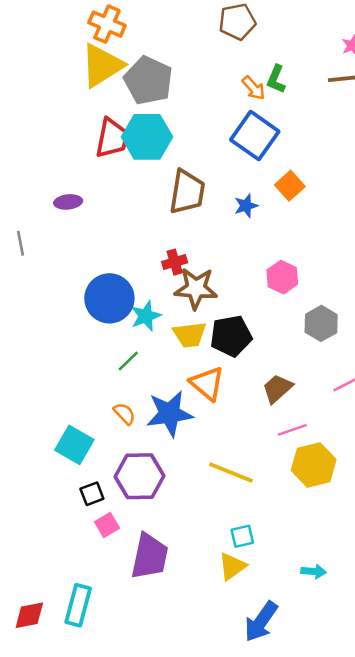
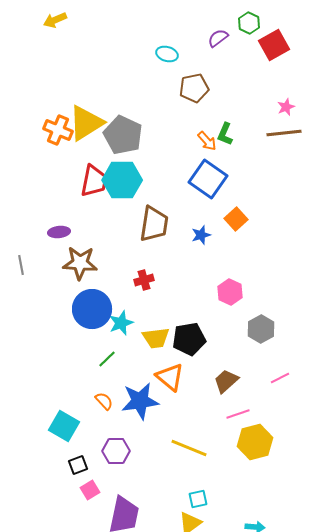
orange cross: (107, 24) -> (58, 130), moved
brown star: (196, 288) -> (80, 263), moved
purple hexagon: (140, 476) -> (116, 451), size x0.7

